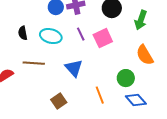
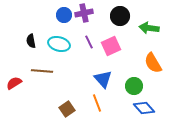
green arrow: (141, 20) -> (149, 28), turned 78
blue triangle: (74, 68) -> (103, 79), moved
orange line: (100, 95) -> (97, 103), moved

